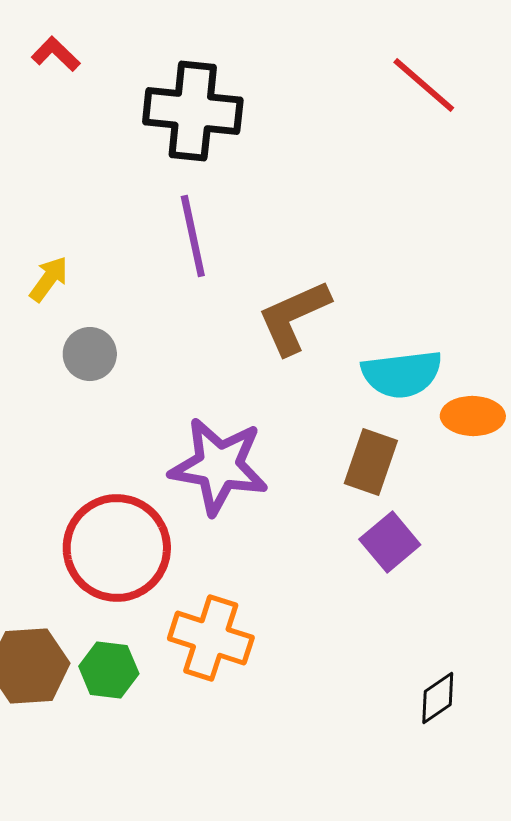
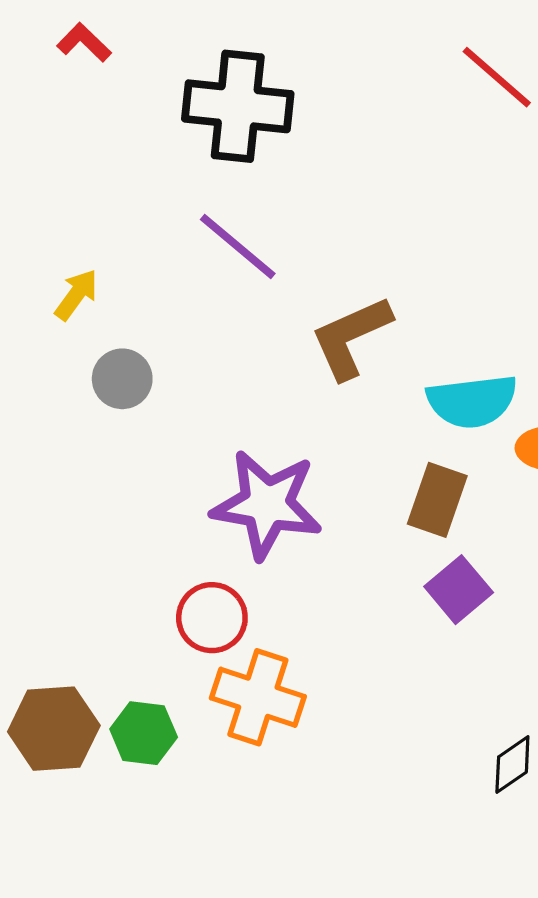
purple line: (193, 236) -> (238, 246), turned -38
red circle: (117, 548) -> (212, 618), moved, size x0.6

